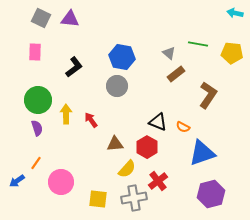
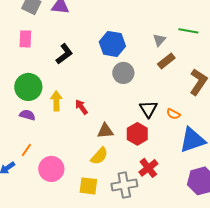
gray triangle: (169, 53) -> (159, 40), turned 32
gray circle: (117, 86) -> (123, 73), moved
black triangle: (158, 122) -> (148, 109), turned 36
purple semicircle: (37, 128) -> (27, 115), turned -56
yellow semicircle: (127, 169) -> (99, 156), moved

